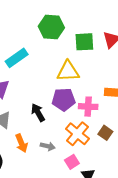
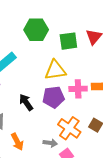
pink cross: (88, 107) -> (78, 89), moved
black arrow: (38, 113) -> (26, 102), moved
gray arrow: (48, 146) -> (50, 143), moved

